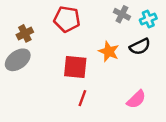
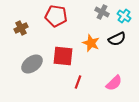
cyan cross: (148, 19) -> (124, 16), turned -32
gray ellipse: (18, 60) -> (32, 64), moved
red line: (82, 98) -> (78, 82), moved

